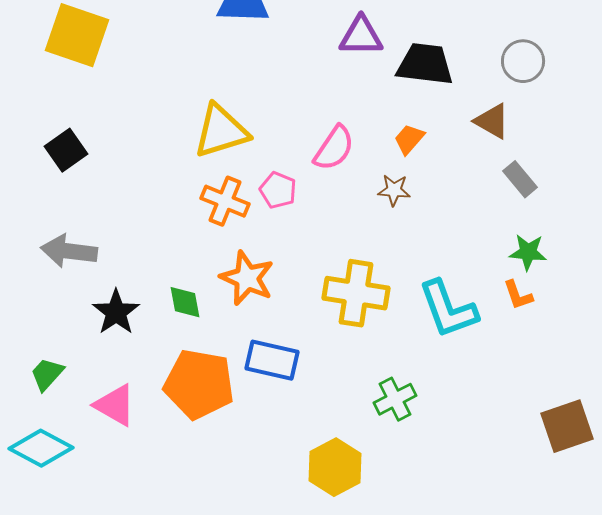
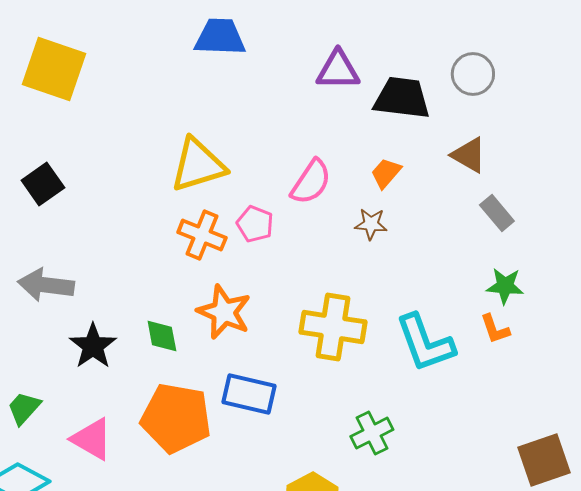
gray circle: (523, 61) -> (473, 74), moved

